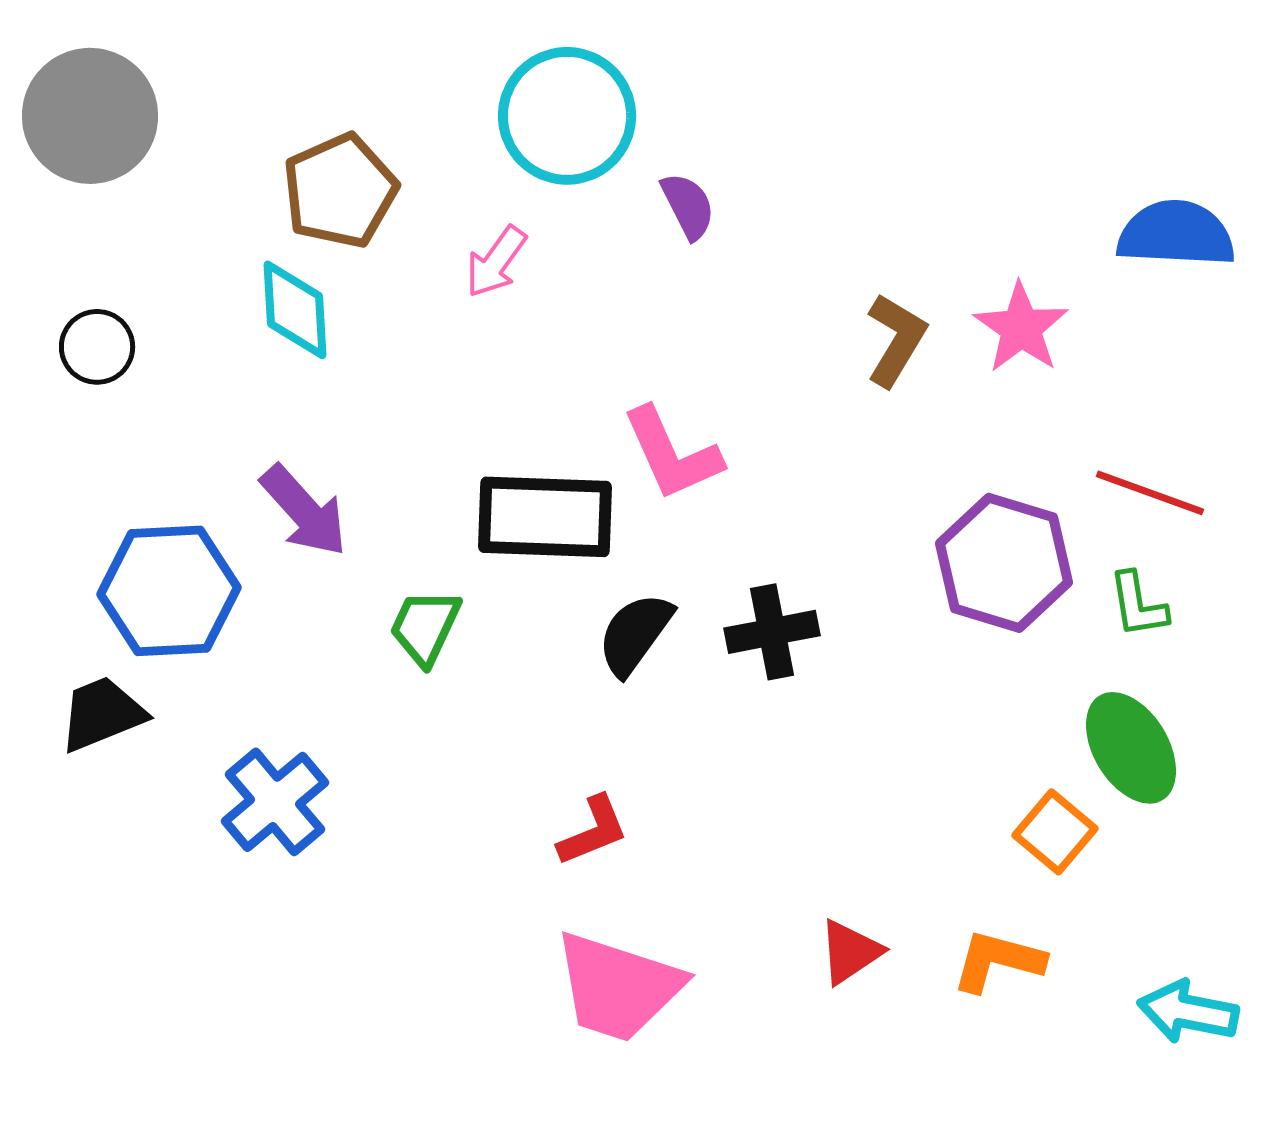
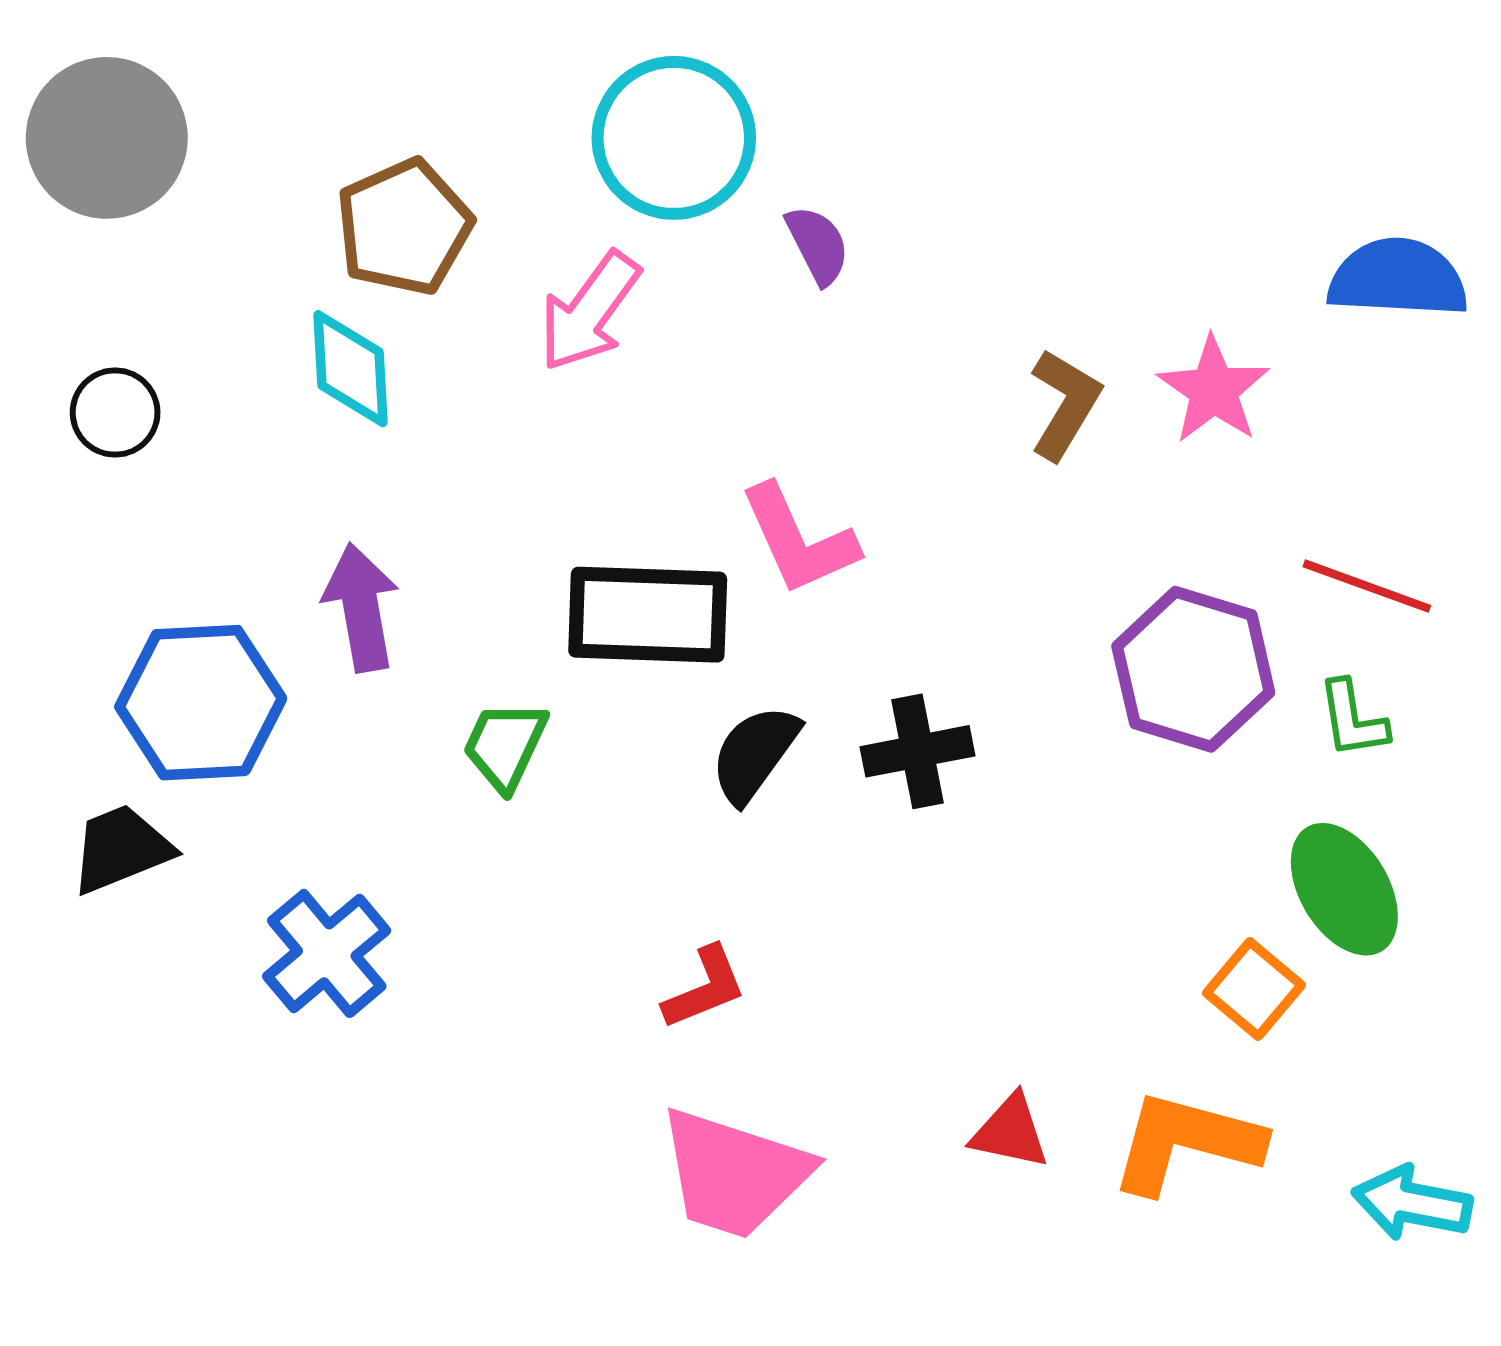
pink arrow: (496, 262) -> (589, 311), size x1.4
purple arrow: (304, 511) -> (361, 607), turned -148
red triangle: (850, 952) -> (1010, 1132), turned 46
orange L-shape: (998, 961) -> (1186, 1142), size x1.4

